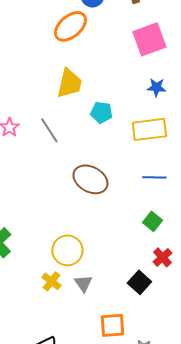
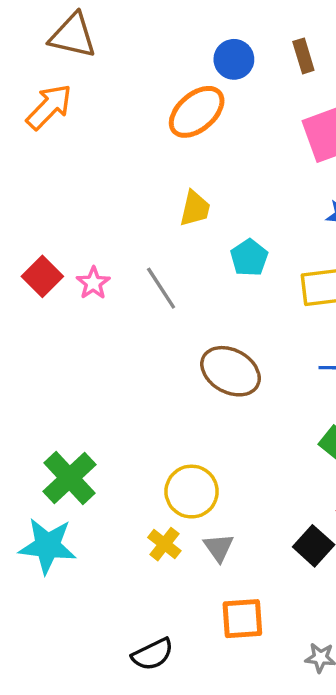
yellow trapezoid: (69, 83) -> (195, 208), size x0.7
cyan pentagon: (101, 112) -> (249, 258), turned 30
orange square: (112, 325) -> (242, 619), moved

